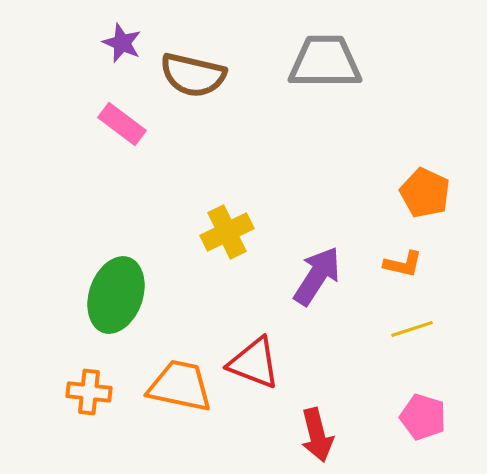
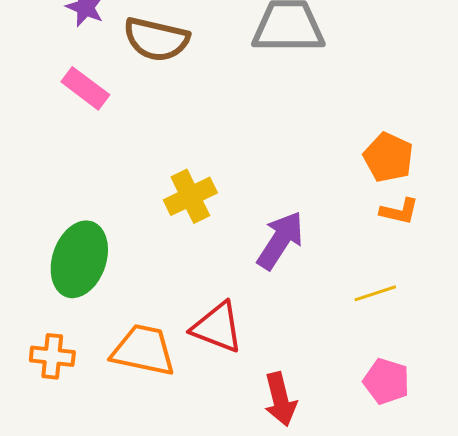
orange L-shape: (403, 264) -> (399, 211), moved

